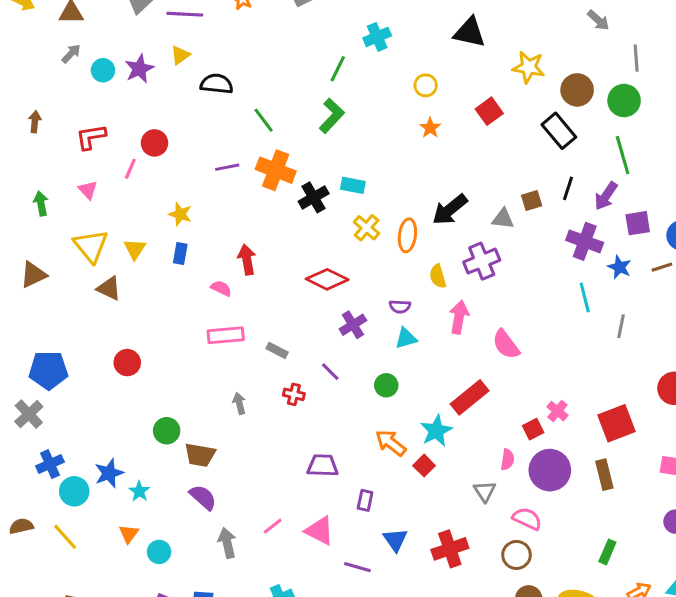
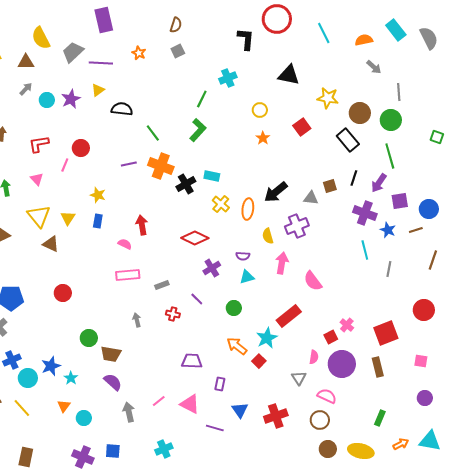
gray rectangle: (277, 350) -> (162, 285), turned -48

